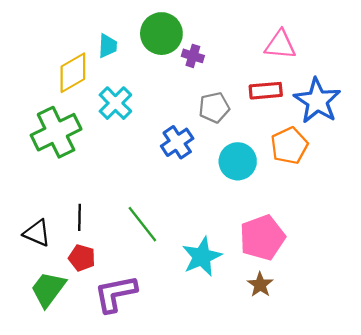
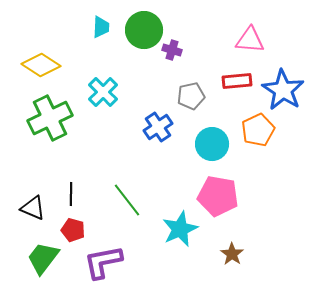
cyan trapezoid: (108, 46) -> (101, 27), moved
yellow diamond: (73, 73) -> (41, 65), moved, turned 63
pink pentagon: (262, 238) -> (218, 196), moved, turned 30

